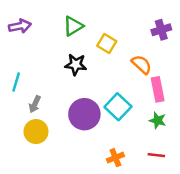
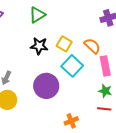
yellow square: (107, 43) -> (64, 44), moved
cyan square: (118, 107) -> (72, 66), moved
red line: (156, 155) -> (104, 109), moved

